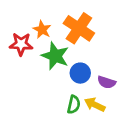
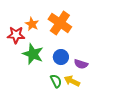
green star: (55, 56) -> (33, 54), moved
green semicircle: (74, 105) -> (56, 81), turned -40

